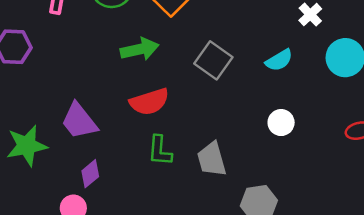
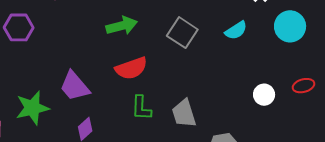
white circle: (281, 123) -> (264, 95), moved

